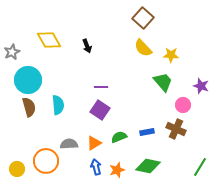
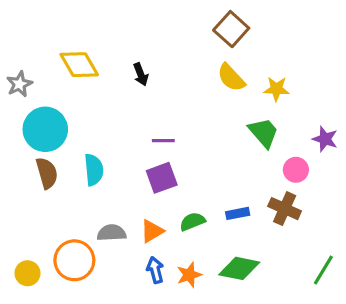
purple square: (100, 110) -> (162, 178), turned 36

